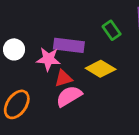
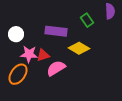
pink star: (48, 59) -> (29, 54), moved
red triangle: (63, 78) -> (43, 55), moved

